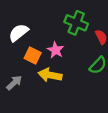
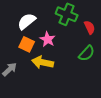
white semicircle: (19, 33) -> (27, 21), moved

